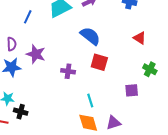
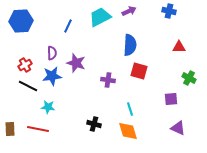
blue semicircle: (90, 36) -> (130, 45), turned 55
red triangle: (140, 38) -> (179, 47), turned -32
black cross: (21, 112) -> (94, 124), moved
purple triangle: (113, 123) -> (178, 128), moved, turned 42

